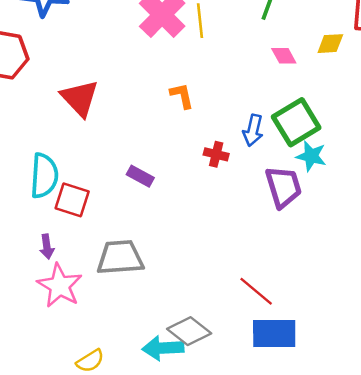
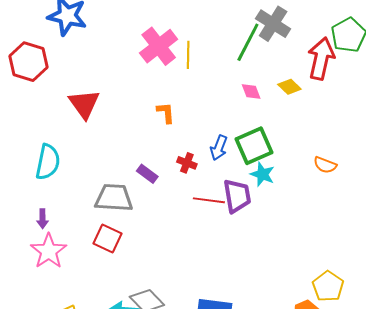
yellow diamond: (330, 44) -> (289, 87), turned 40
purple rectangle: (140, 176) -> (147, 174), moved
red square: (72, 200) -> (107, 239), moved
gray trapezoid: (120, 258) -> (114, 198), moved
red line: (256, 291) -> (209, 200), moved, turned -40

